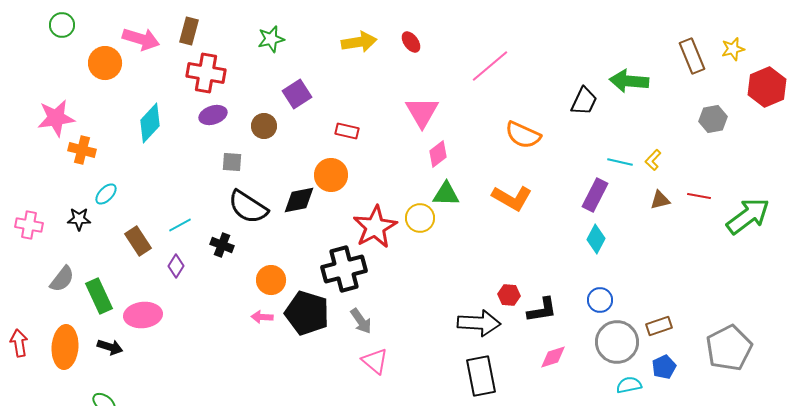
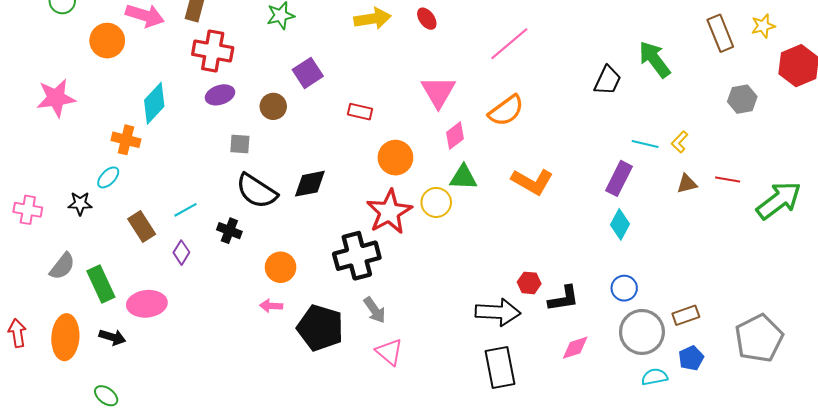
green arrow: (629, 81) -> (654, 59), turned 48
orange semicircle: (523, 135) -> (506, 111), moved, turned -60
orange cross: (82, 150) -> (126, 140), moved
orange circle: (331, 175) -> (395, 158), moved
black pentagon: (307, 313) -> (320, 328), moved

